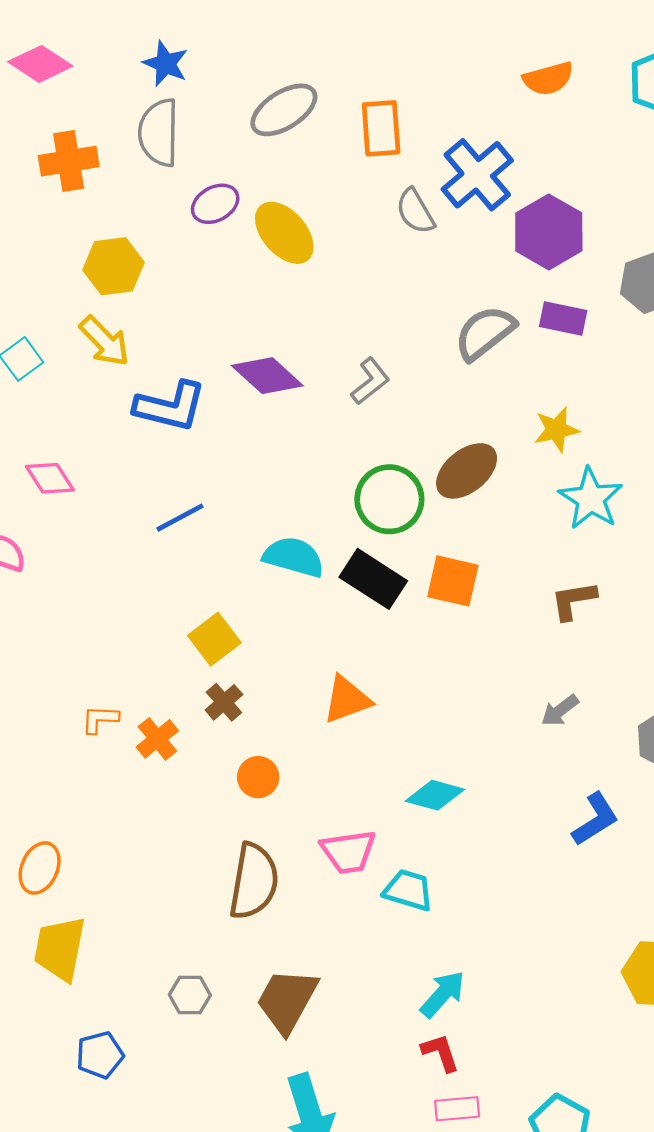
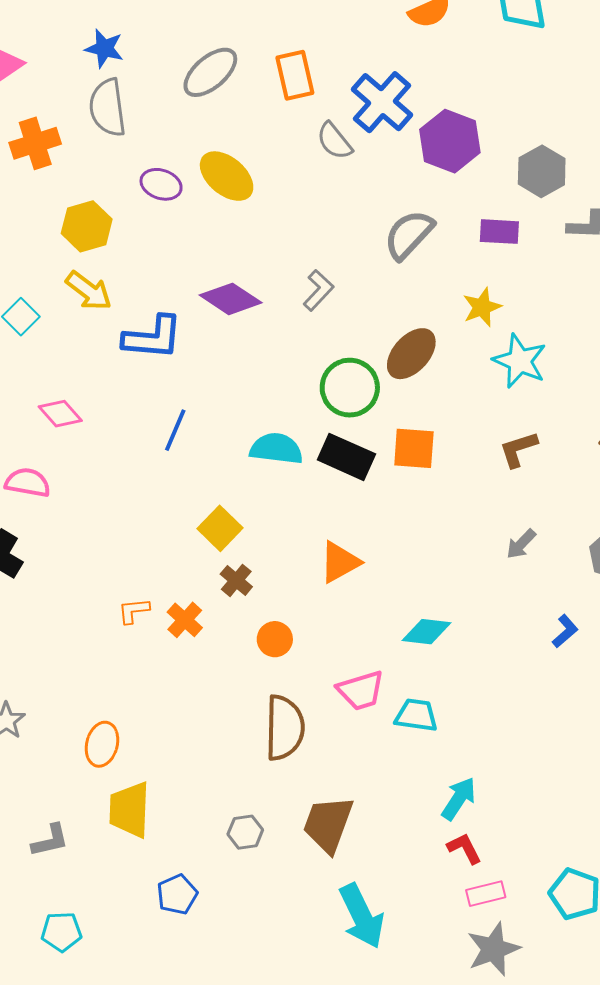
purple ellipse: (215, 204) -> (161, 184), moved, turned 57
purple rectangle: (563, 318) -> (499, 232), moved
blue line: (180, 518) -> (175, 430), turned -30
blue L-shape: (595, 819) -> (565, 631), size x0.7

